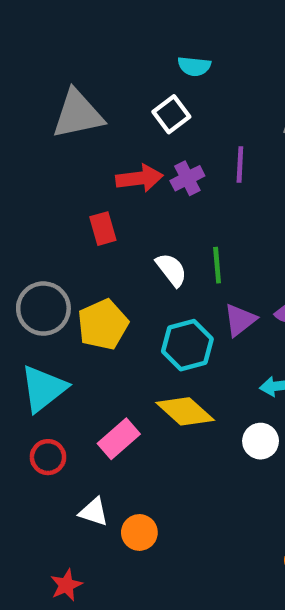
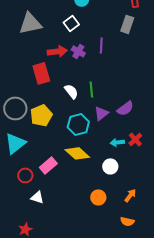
purple cross: (187, 178) -> (78, 51), turned -32
red rectangle: (103, 229) -> (41, 73), size x1.5
red circle: (48, 457) -> (25, 175), moved
orange circle: (139, 532) -> (98, 197), moved

